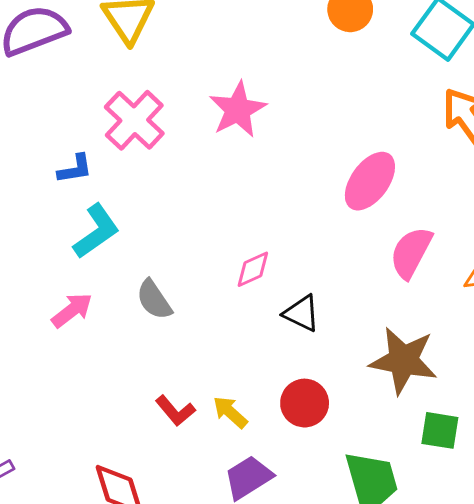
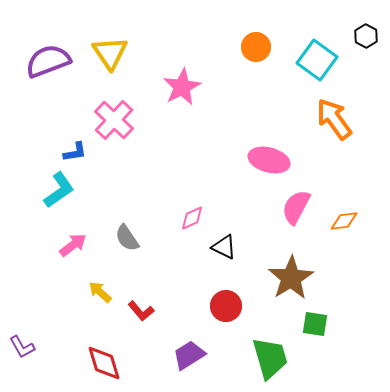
pink star: (238, 110) -> (182, 87), moved
pink ellipse: (370, 181) -> (269, 160), turned 69
cyan L-shape: (96, 231) -> (59, 190), moved
brown star: (403, 360) -> (291, 278), turned 30
yellow arrow: (230, 412) -> (100, 292), moved

